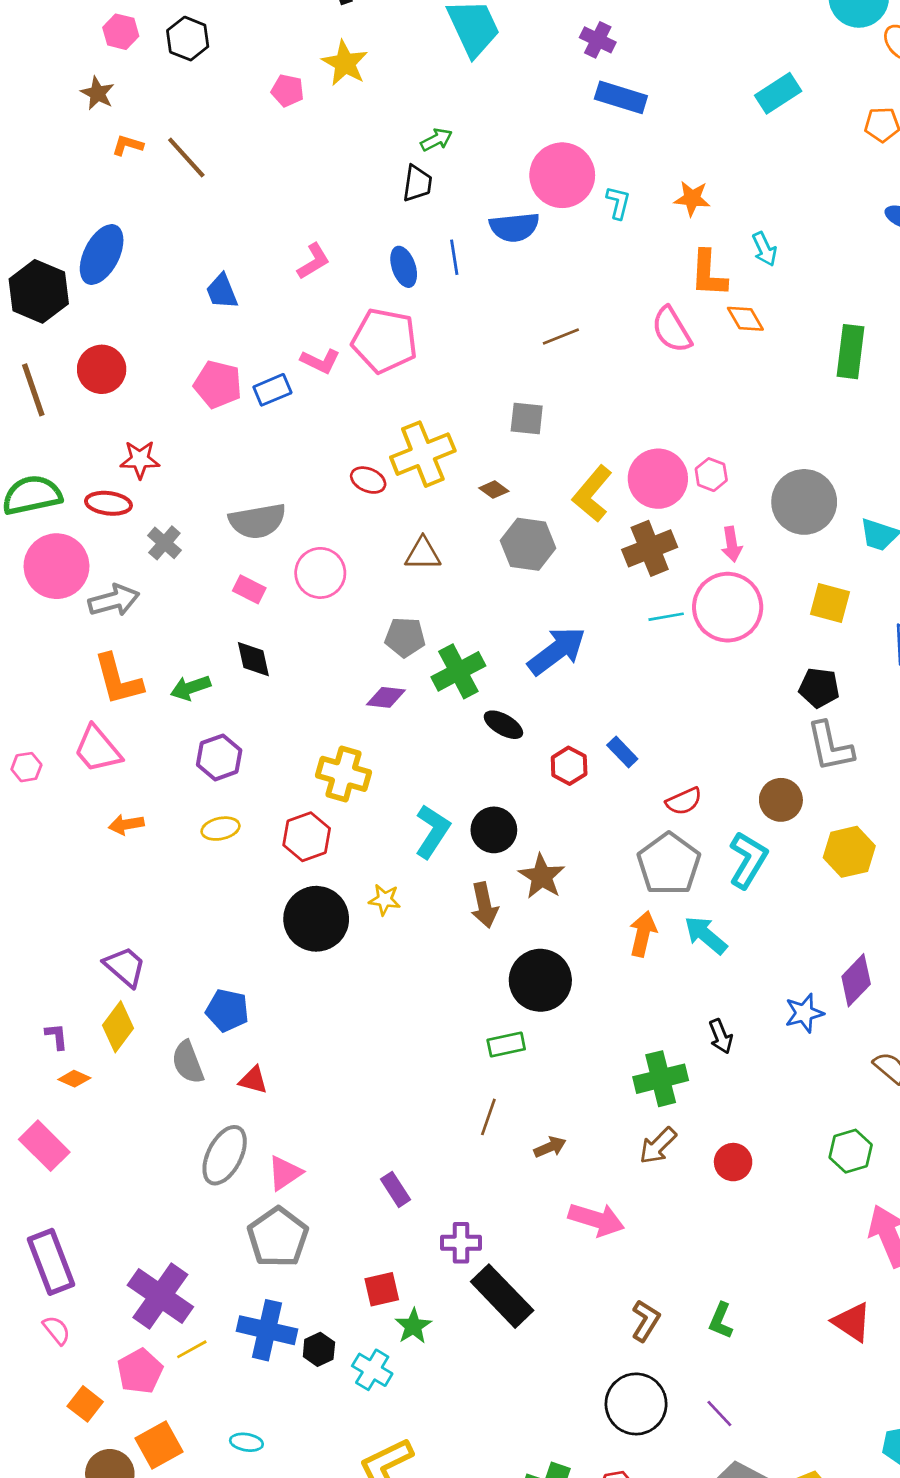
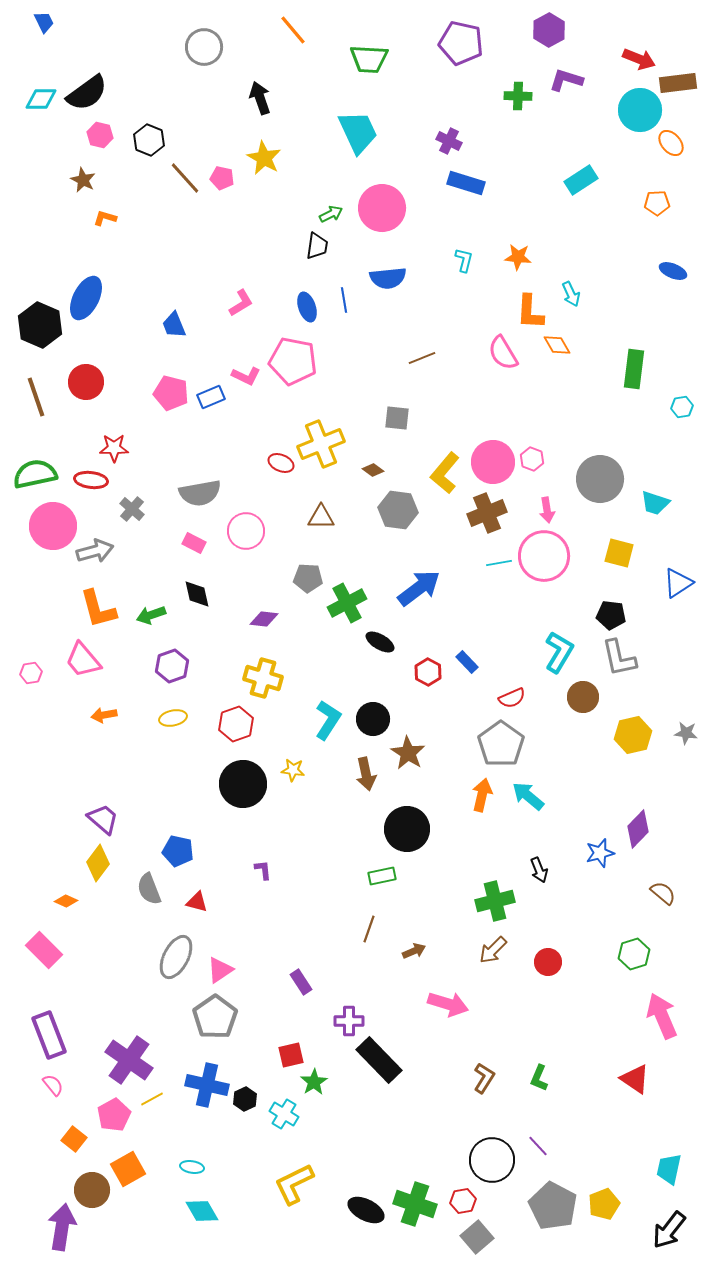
brown line: (186, 157) -> (185, 178), moved
pink circle: (562, 175) -> (382, 208), moved
purple diamond: (386, 697) -> (264, 619), moved
cyan L-shape: (748, 860) -> (559, 652), moved
purple L-shape: (56, 1036) -> (263, 870), moved
black circle: (636, 1404) -> (492, 1160), moved

